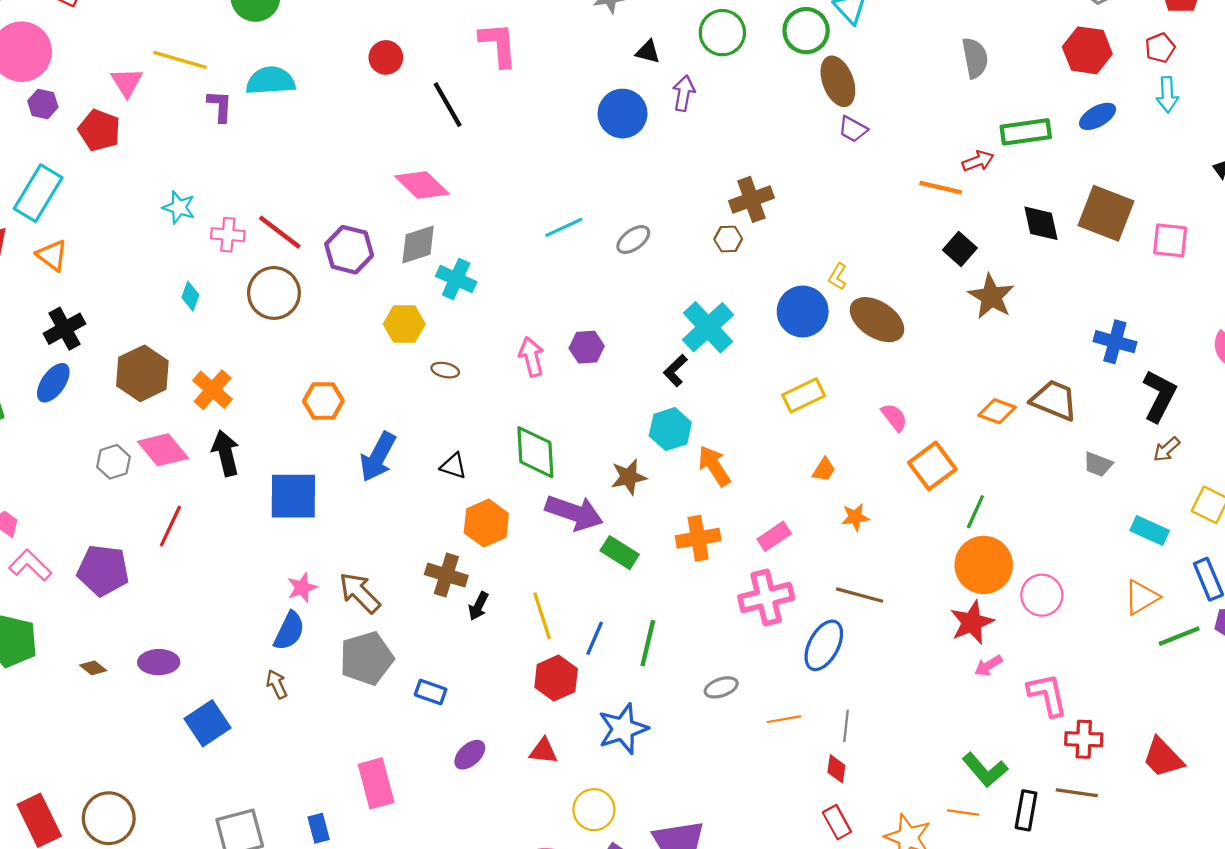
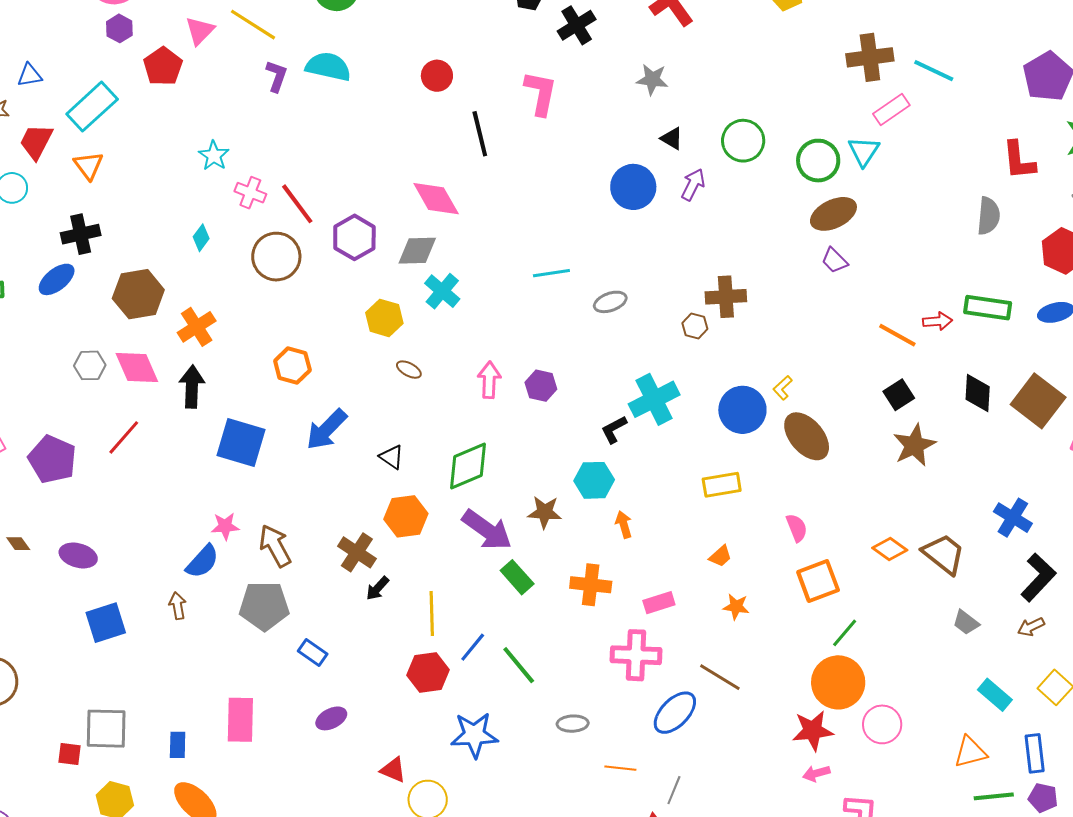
gray semicircle: (975, 58) -> (988, 216), moved
brown ellipse: (838, 81) -> (833, 214), turned 69
green diamond: (535, 452) -> (468, 466), turned 54
orange arrow: (714, 466) -> (624, 524), size x0.7
green line: (648, 643) -> (519, 665), turned -69
red triangle: (543, 751) -> (393, 770), moved

